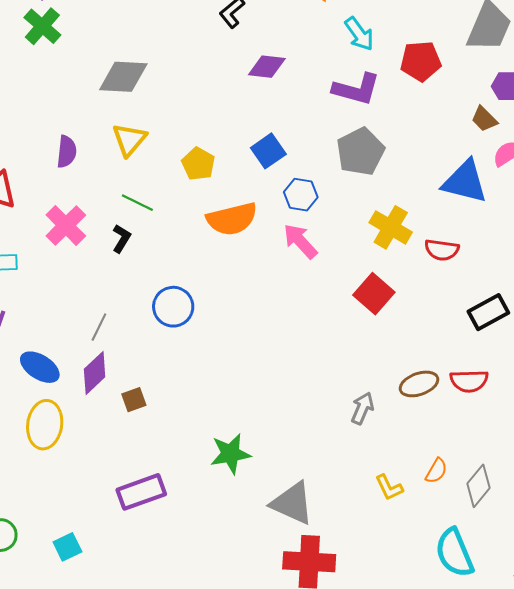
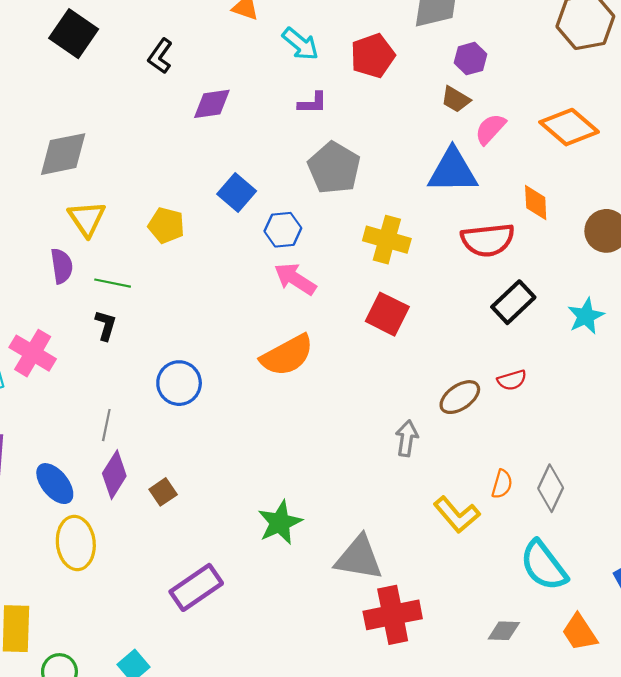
purple L-shape: (356, 89) -> (313, 103), size x0.6
purple semicircle: (67, 152) -> (62, 266), moved
orange semicircle: (232, 219) -> (287, 355), moved
pink cross: (66, 225) -> (33, 353), moved
red semicircle: (442, 250) -> (488, 240), moved, size x1.4
blue ellipse: (40, 367) -> (55, 484), turned 33
red semicircle: (469, 381) -> (512, 380), size x0.7
yellow L-shape: (389, 488) -> (457, 515), size x1.4

